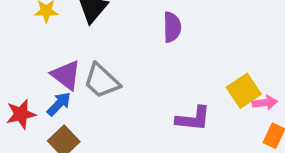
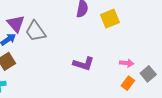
yellow square: (244, 91) -> (110, 19), moved

